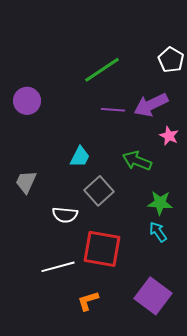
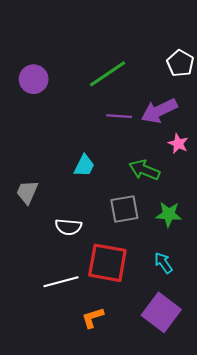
purple circle: (27, 101) -> (34, 79), moved
gray square: (99, 191) -> (124, 209), moved, turned 32
cyan arrow: (158, 232) -> (163, 263), moved

